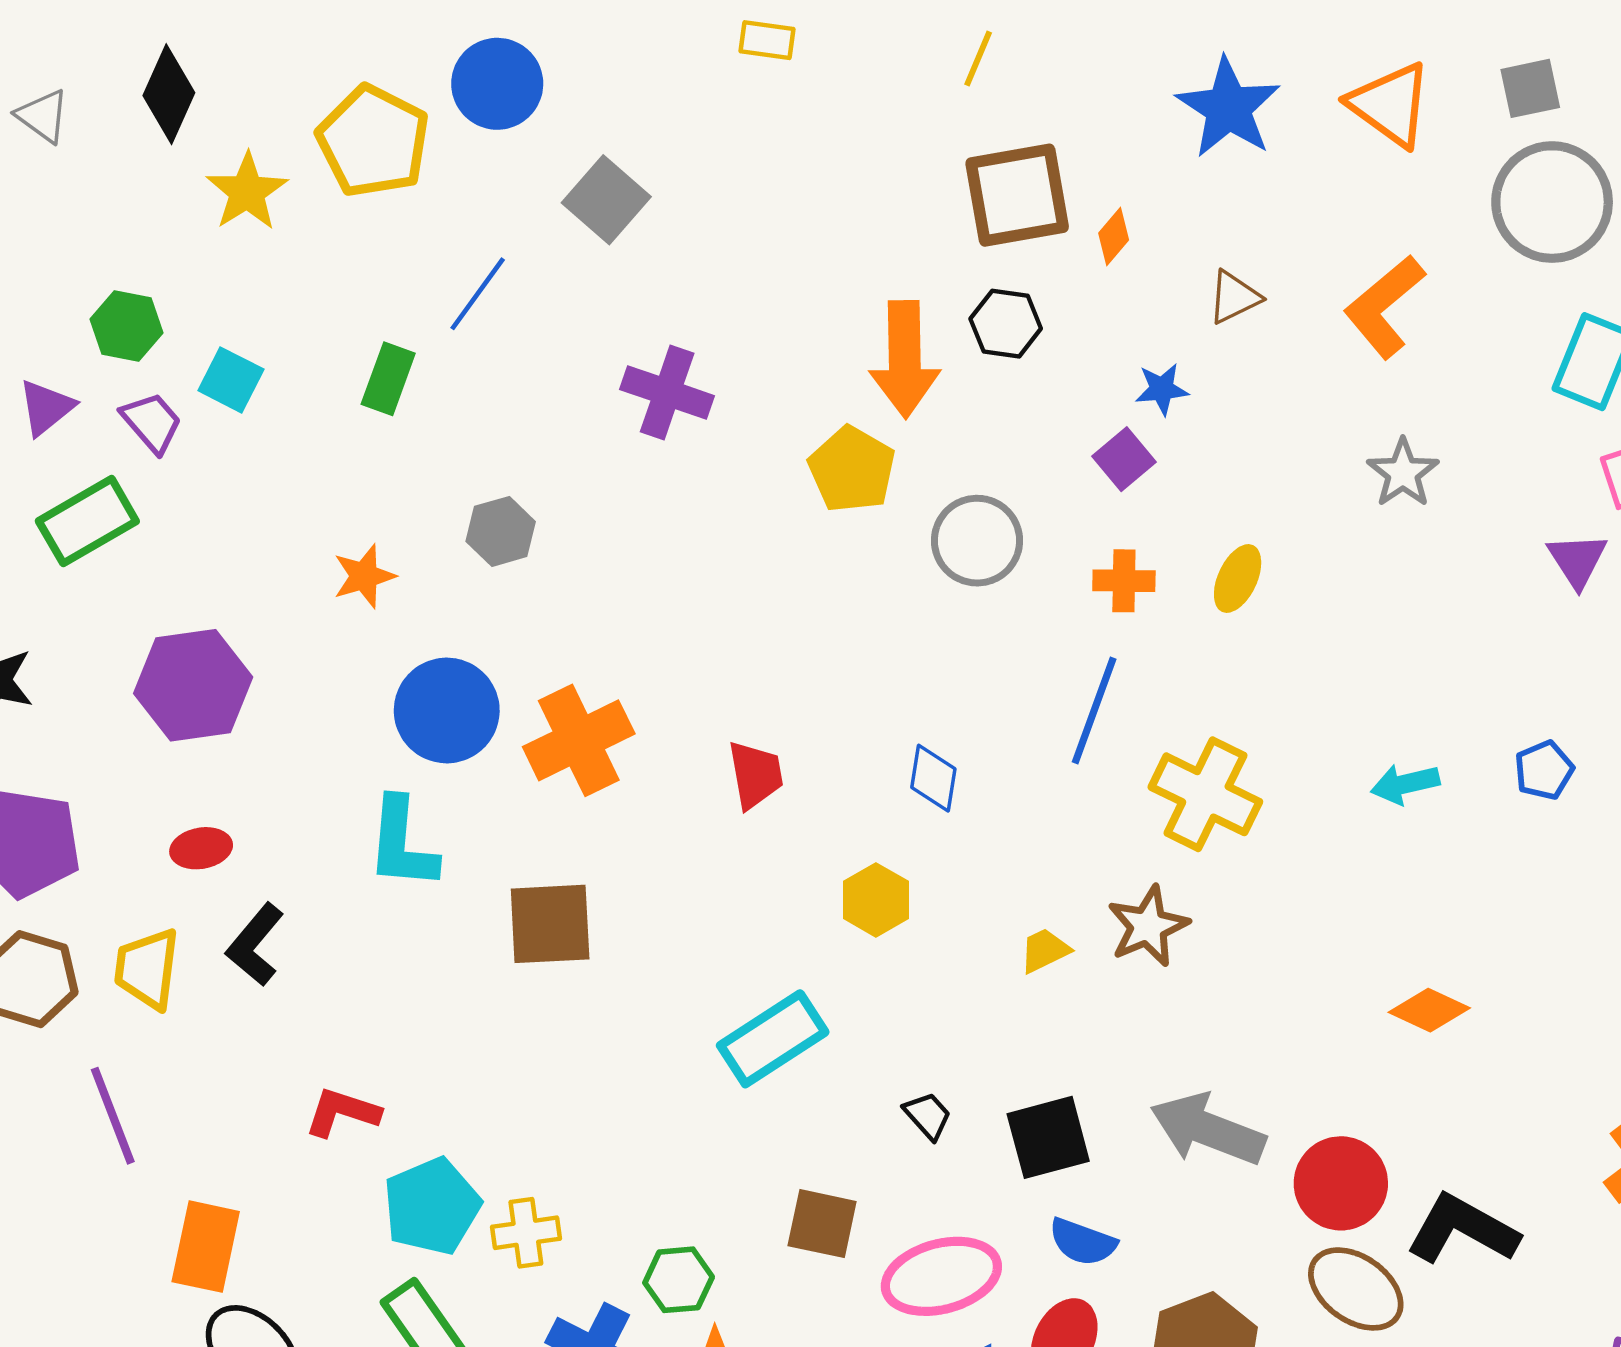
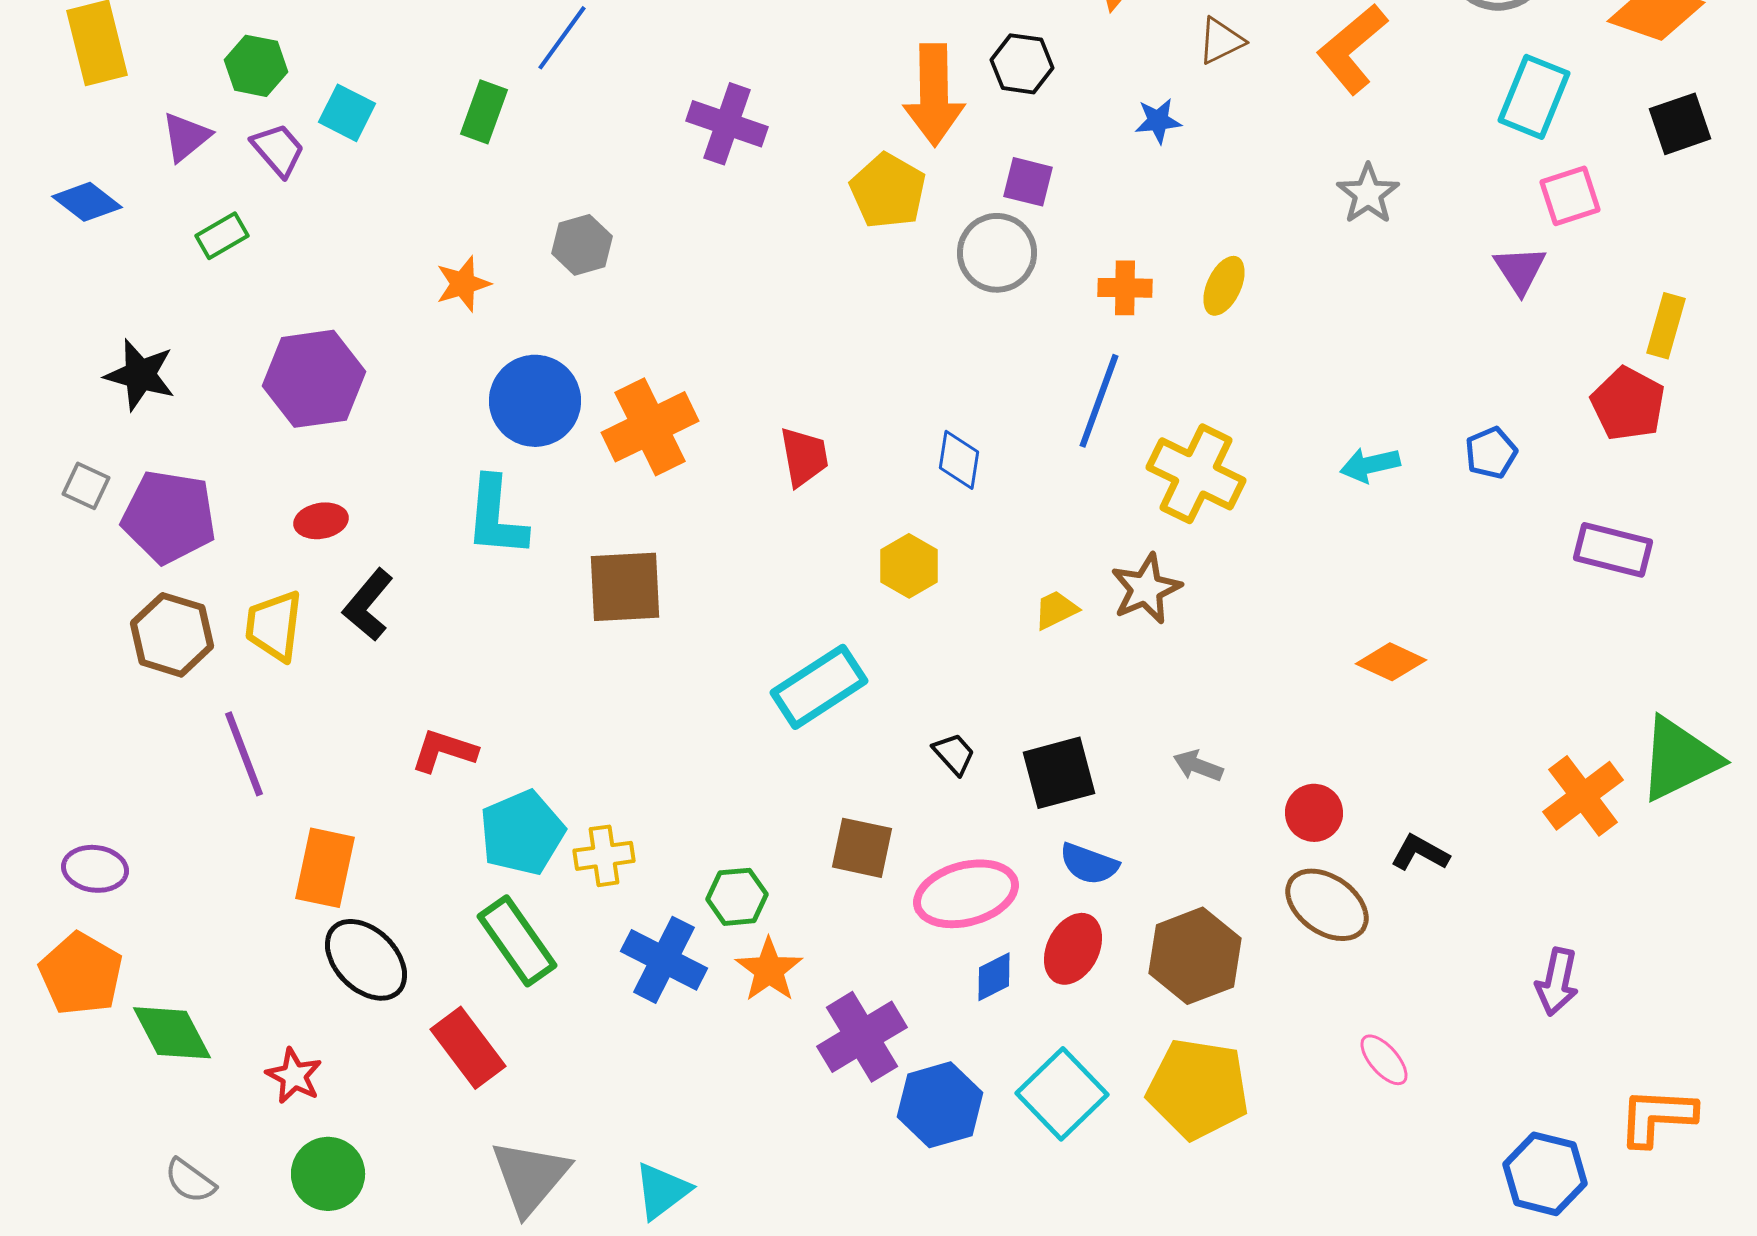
purple square: (1124, 459) -> (1028, 182), moved, turned -36
green rectangle: (87, 521) -> (222, 236), size x0.6
gray arrow: (1208, 1129) -> (1198, 766), size x0.5
red circle: (1341, 1183) -> (1314, 813), size x0.7
black L-shape: (1463, 1229) -> (1420, 853), size x0.6

